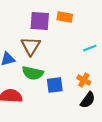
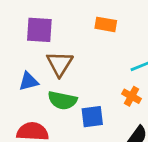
purple square: (40, 21) -> (39, 30), moved
orange cross: (84, 80) -> (132, 96), moved

